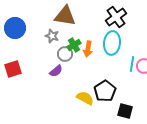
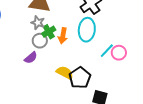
gray star: (52, 36) -> (38, 23), moved
cyan line: (132, 64) -> (107, 51), turned 35
yellow semicircle: (85, 98) -> (65, 73), moved

